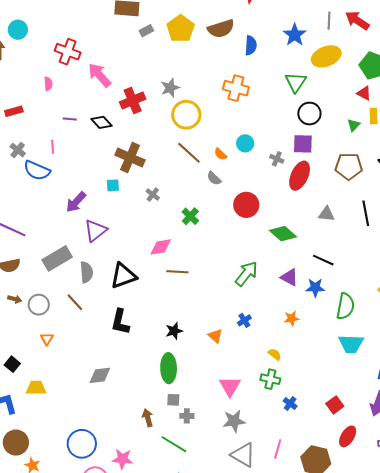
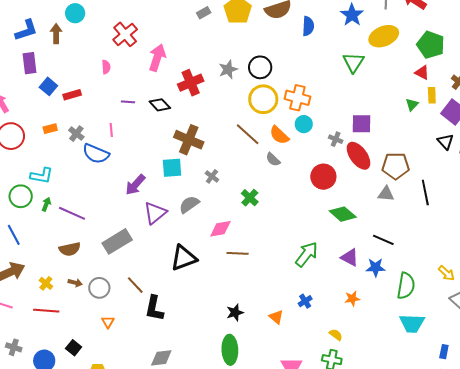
red cross: (68, 52) -> (125, 34), turned 30
pink arrow: (99, 75) -> (157, 58), turned 60
orange cross: (236, 88) -> (297, 98), moved
black circle: (309, 114) -> (260, 67), moved
yellow circle: (186, 115) -> (263, 99), moved
orange semicircle: (220, 154) -> (279, 135), size x1.5
brown pentagon: (349, 166) -> (396, 166), moved
red ellipse: (300, 176) -> (359, 156), turned -60
cyan square: (113, 185) -> (172, 168), size x1.5
red circle: (246, 205) -> (323, 177), moved
gray semicircle: (86, 272) -> (189, 204), moved, turned -120
black L-shape: (120, 322) -> (154, 308), moved

